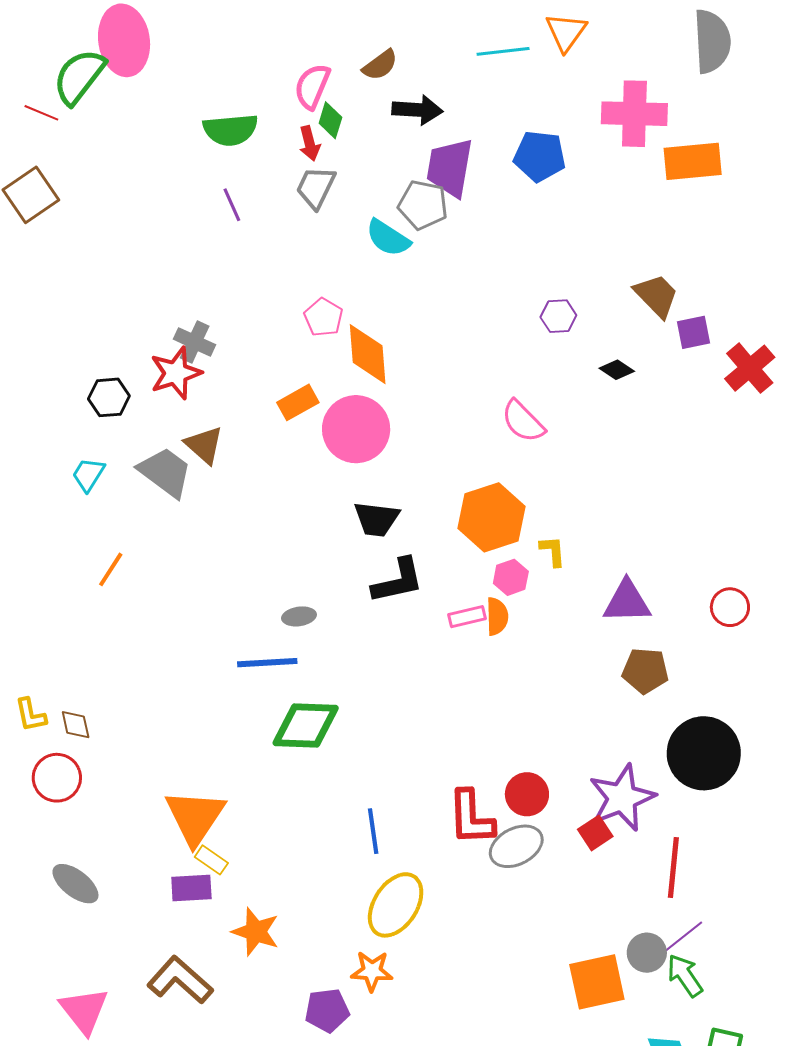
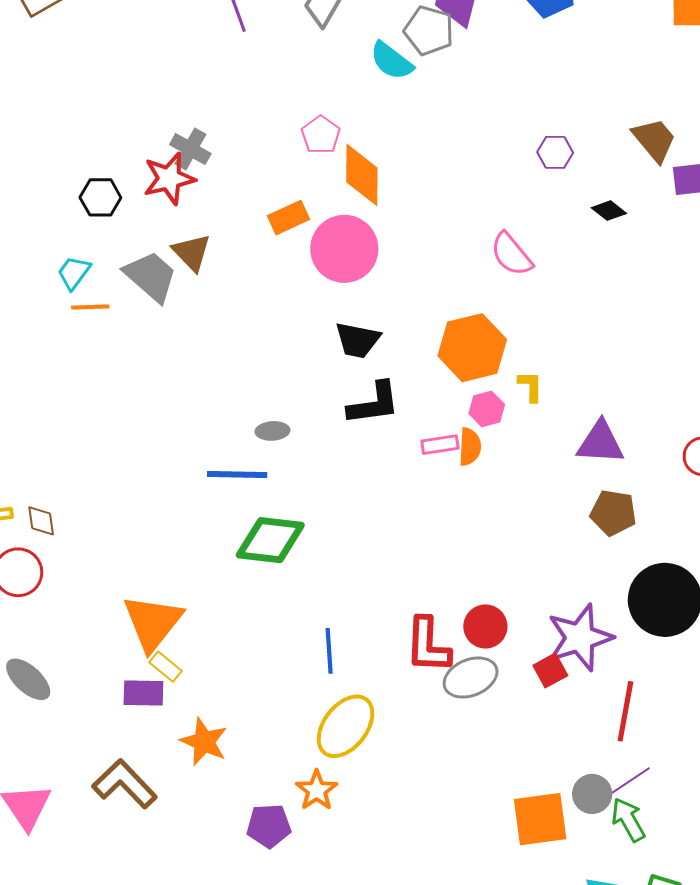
orange line: (111, 569) -> (90, 307), moved, turned 51
orange star: (372, 971) -> (317, 790), turned 30

